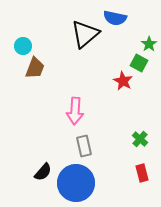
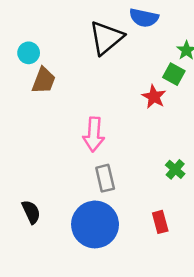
black semicircle: (43, 172) -> (31, 212), moved, turned -66
red rectangle: (142, 173) -> (160, 222), moved

